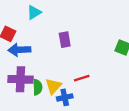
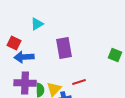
purple rectangle: (65, 40) -> (64, 48), size x1.5

